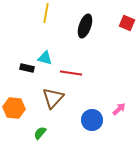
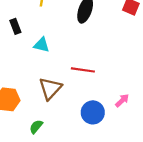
black rectangle: (27, 68) -> (15, 26), moved, turned 56
red line: (71, 73) -> (83, 70), moved

